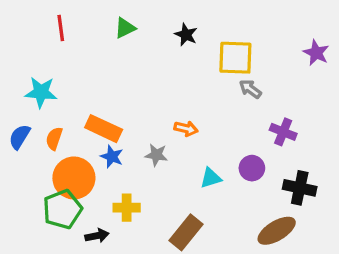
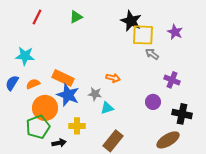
red line: (61, 28) -> (37, 17), turned 35
black star: (186, 35) -> (131, 21), moved, size x1.5
purple star: (316, 53) -> (175, 32), moved
orange semicircle: (54, 138) -> (33, 84), turned 48
blue star: (112, 157) -> (68, 95), size x1.6
cyan triangle: (211, 178) -> (107, 108), moved

